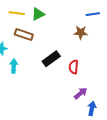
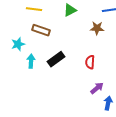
green triangle: (38, 14) -> (70, 10), moved
black rectangle: (51, 59) -> (56, 59), moved

